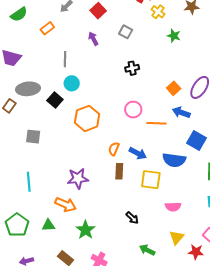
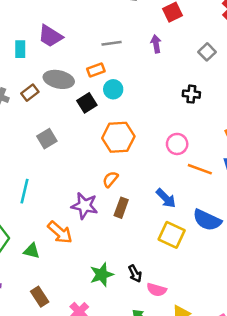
orange rectangle: (47, 28) -> (96, 70), moved
gray square: (126, 32) -> (207, 52), moved
gray line: (65, 59) -> (112, 43), moved, turned 63
gray square: (33, 137) -> (47, 139), turned 35
orange semicircle: (114, 149) -> (110, 179), moved
brown rectangle: (119, 171) -> (121, 208), moved
pink semicircle: (173, 207) -> (157, 290), moved
green star: (85, 230) -> (102, 275), moved

